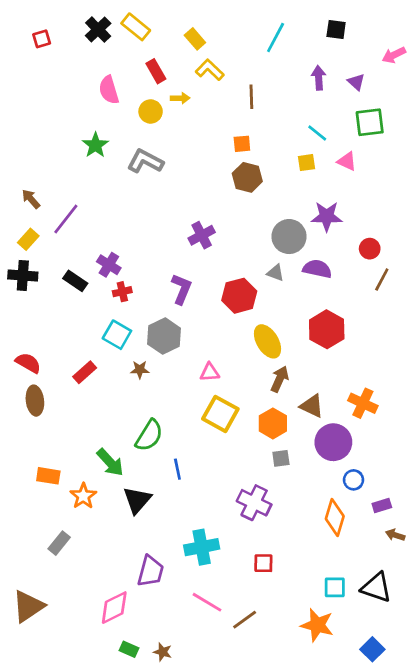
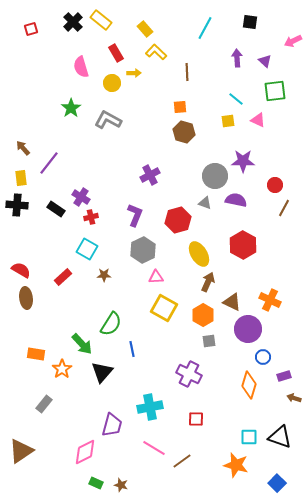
yellow rectangle: (28, 239) -> (21, 178), turned -49
gray hexagon: (164, 336) -> (143, 250), moved

